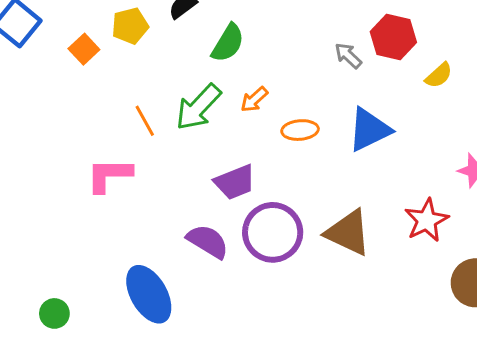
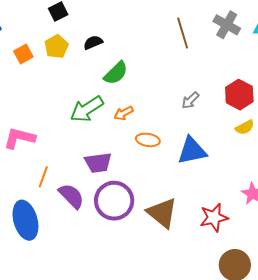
yellow pentagon: (130, 26) -> (56, 47), turned -30
red hexagon: (393, 37) -> (239, 95), moved
gray arrow: (348, 56) -> (190, 100), turned -102
orange line: (145, 121) -> (43, 177), moved, turned 35

